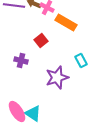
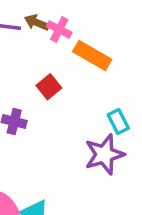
purple star: (57, 78) -> (104, 154), moved

